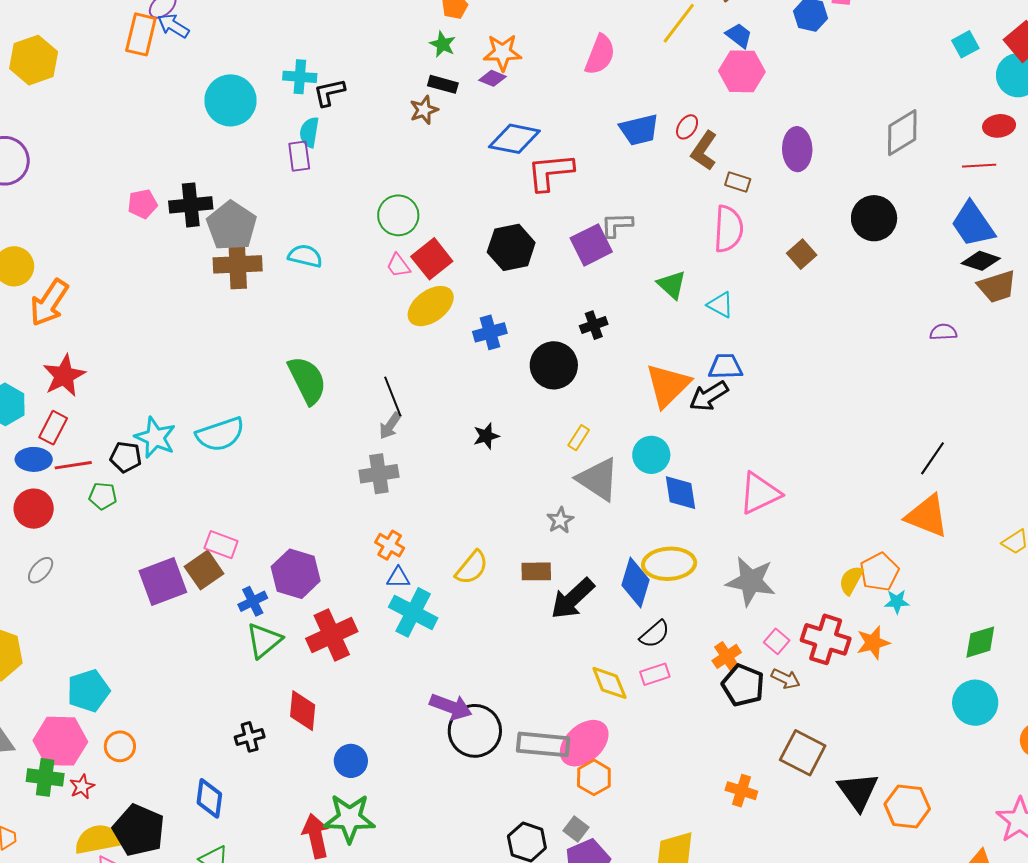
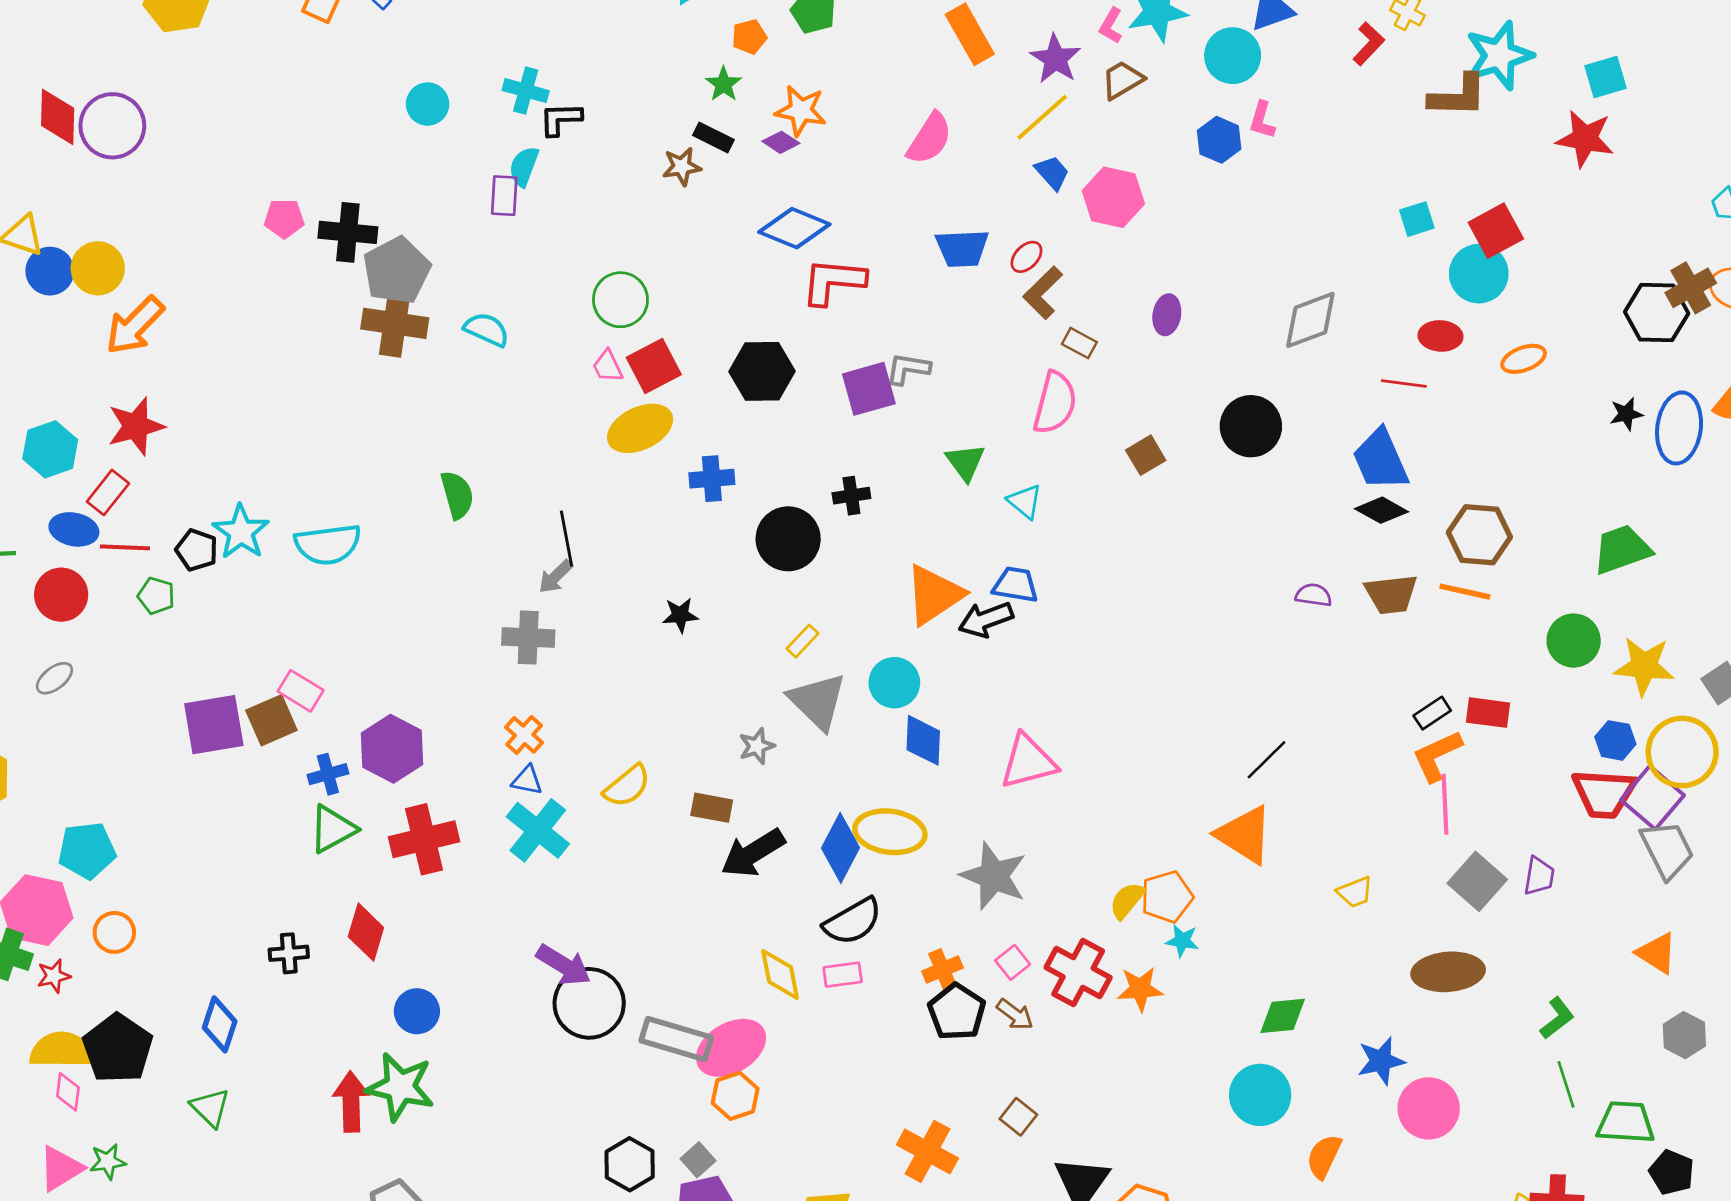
blue trapezoid: (739, 35) -> (1052, 173), moved
cyan circle: (230, 100) -> (428, 104), size x0.6
purple ellipse: (797, 149) -> (1167, 315), size x0.7
brown trapezoid: (997, 287) -> (1391, 594), moved
green semicircle: (307, 380) -> (457, 495), size x0.7
black semicircle: (655, 634) -> (853, 921), size x1.4
brown square: (803, 753) -> (1018, 1117), size x0.6
orange cross: (741, 791) -> (927, 1151), size x1.4

